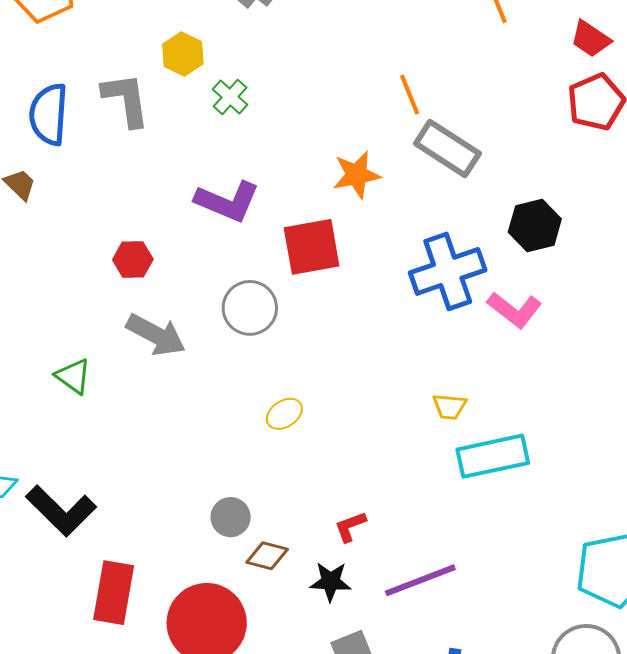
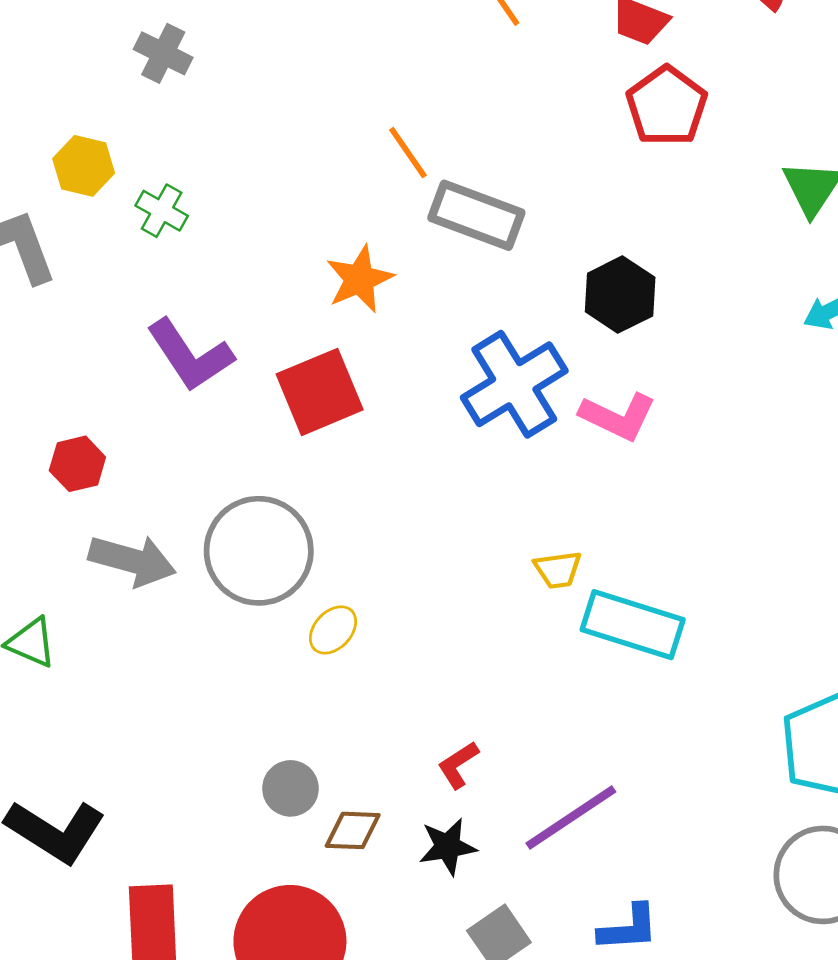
purple L-shape: (227, 201) -> (190, 355), turned 46
gray circle: (250, 308) -> (259, 551), moved, size x1.4
cyan rectangle: (493, 456) -> (633, 625), turned 42

